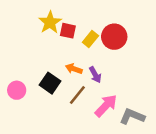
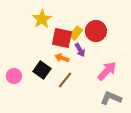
red square: (68, 31) -> (62, 38), moved, size x1.5
purple arrow: (95, 75) -> (80, 50), moved
pink arrow: (106, 106) -> (107, 71), moved

